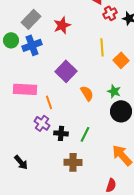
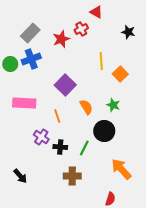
red cross: (110, 13) -> (81, 29), moved
green circle: (11, 40) -> (10, 64), moved
orange line: (49, 102) -> (57, 116), moved
black circle: (121, 111) -> (104, 131), moved

